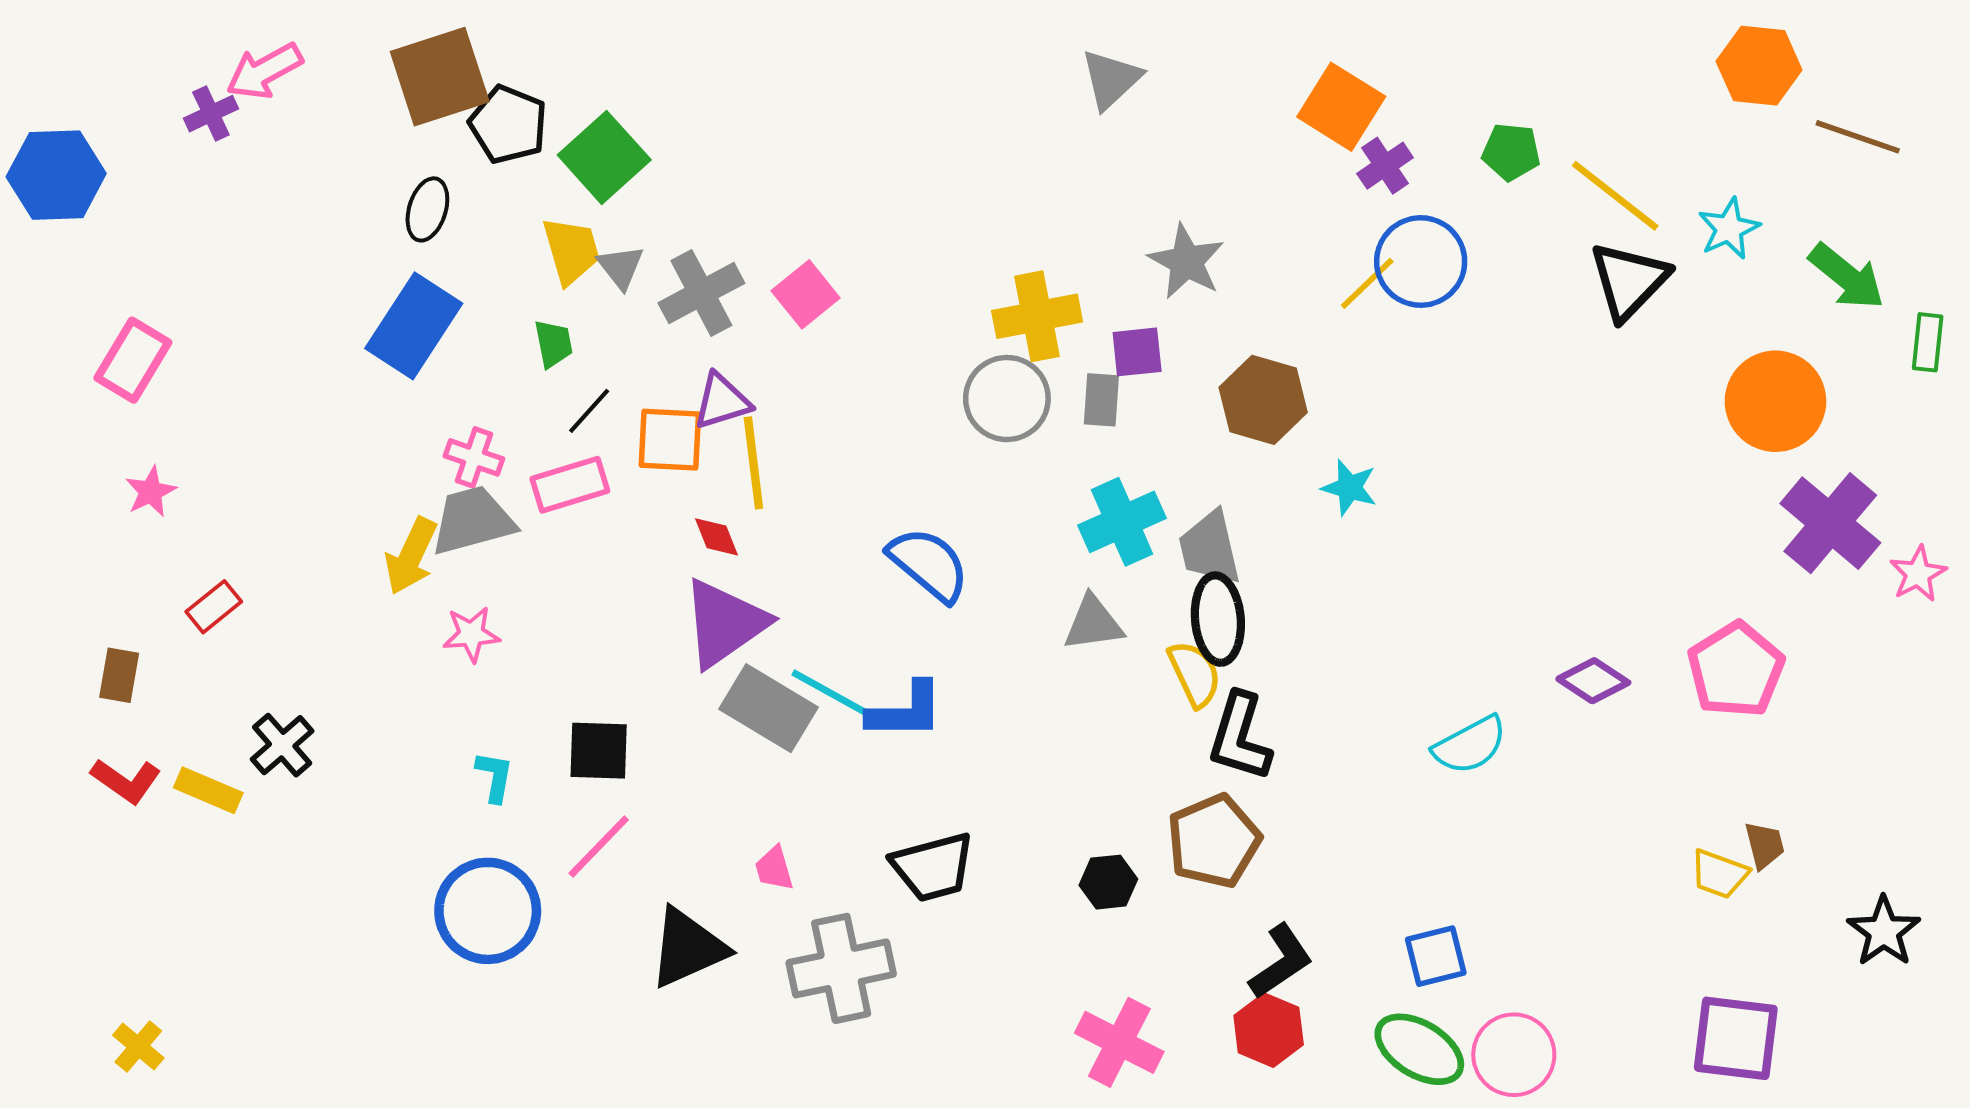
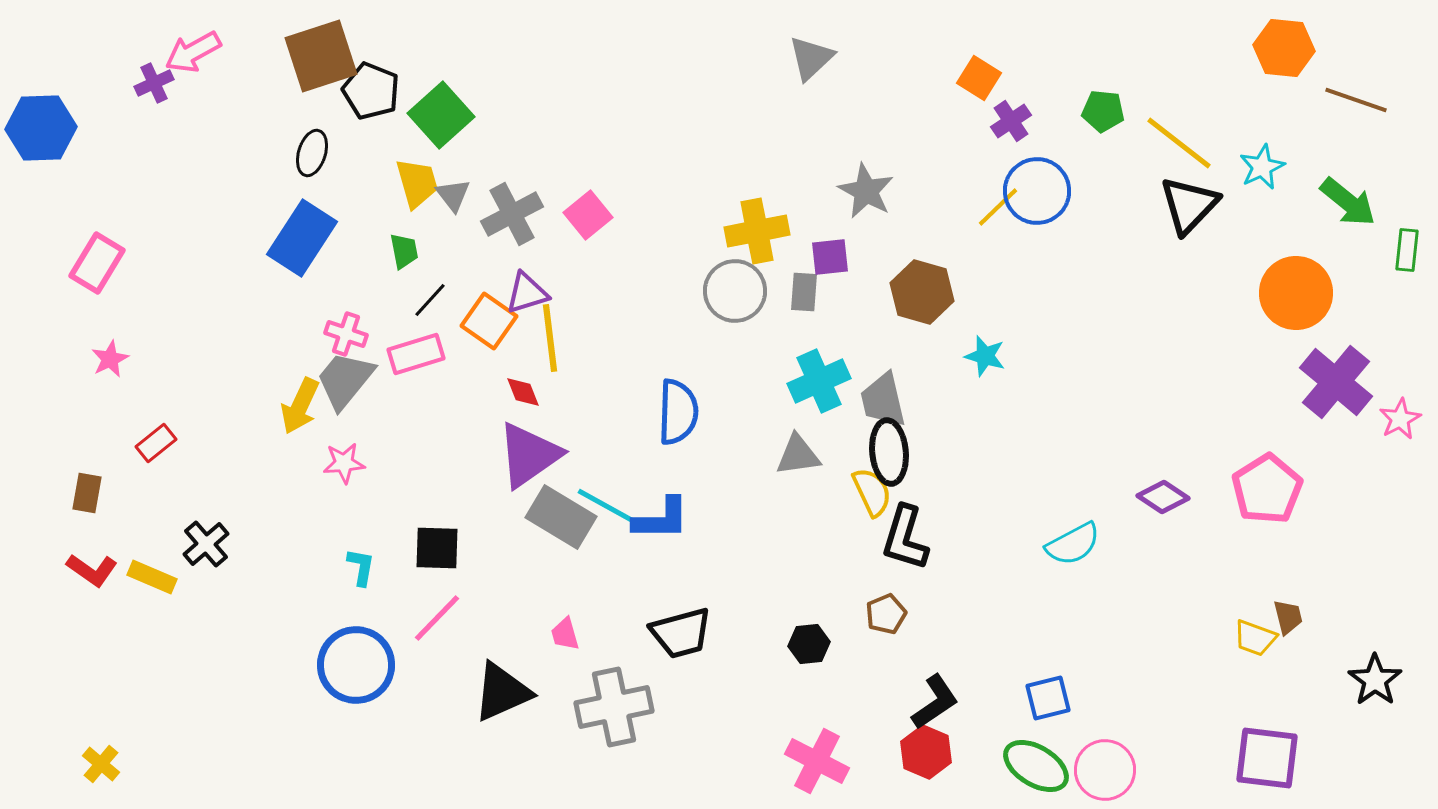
orange square: (1341, 107) -> (979, 78), size x0.7
orange square: (670, 440) -> (489, 321), turned 32
gray trapezoid: (473, 520) -> (345, 380), turned -36
blue semicircle: (929, 564) -> (678, 412), turned 52
brown pentagon: (1214, 841) -> (886, 614), size x0.6

